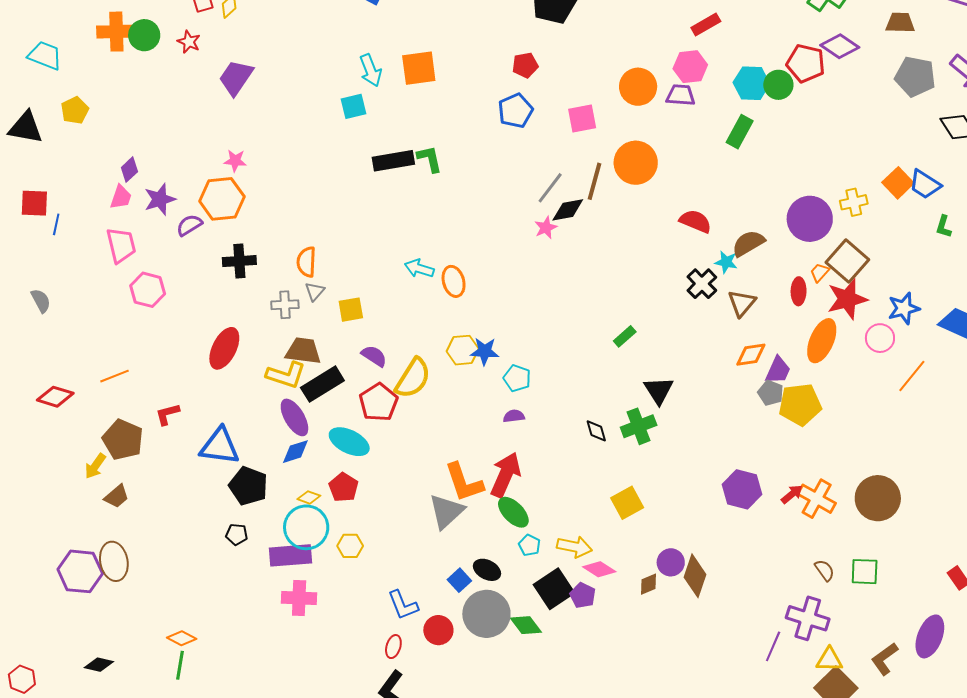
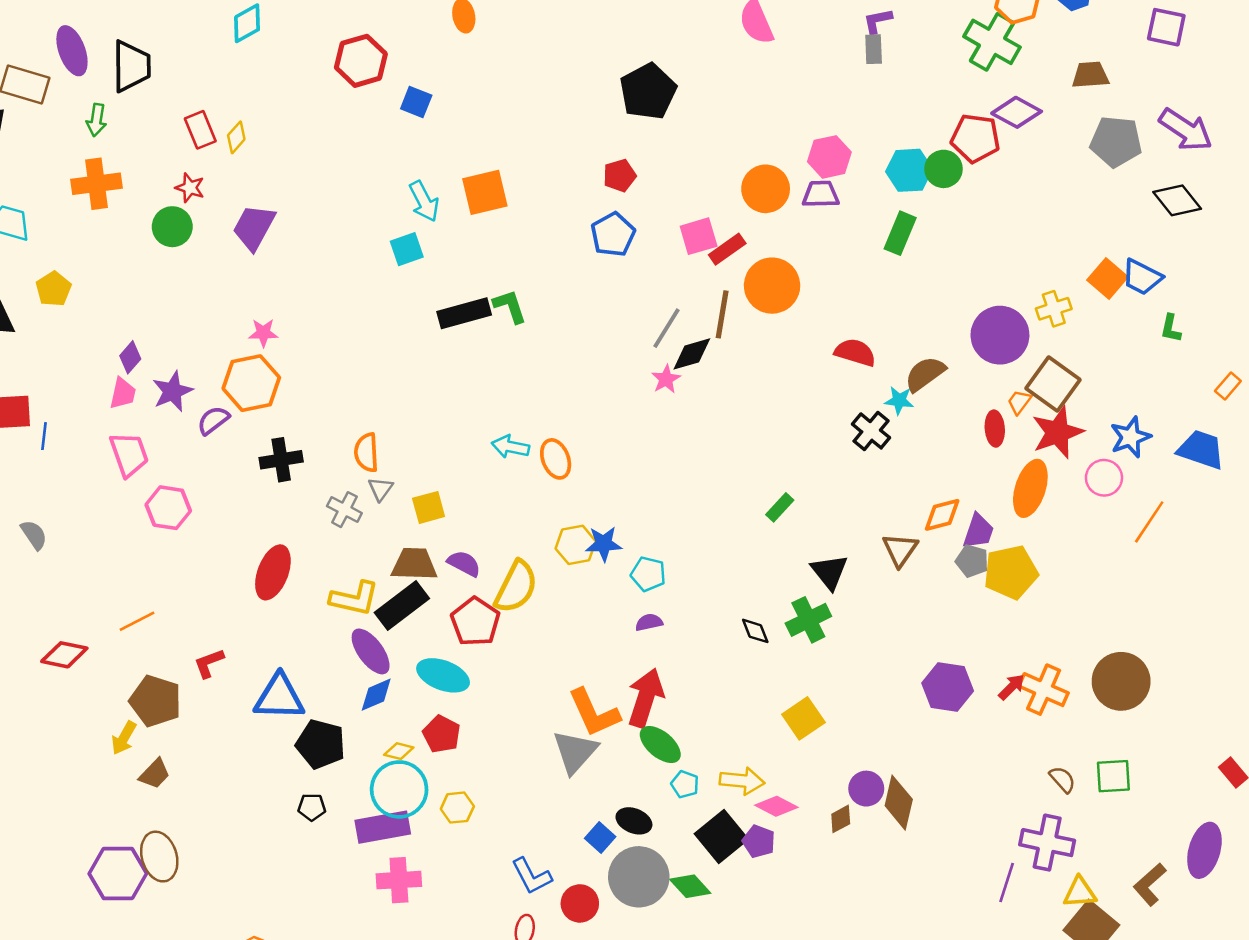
red rectangle: (706, 24) -> (727, 249), moved
green circle: (144, 35) -> (172, 227), moved
brown triangle: (742, 303) -> (900, 550), moved
gray cross: (285, 305) -> (344, 510), turned 36
brown trapezoid: (303, 351) -> (414, 564), moved

